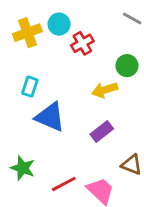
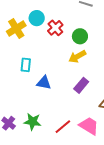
green circle: (127, 66) -> (80, 36), moved
blue triangle: (50, 117) -> (44, 83), size x0.7

